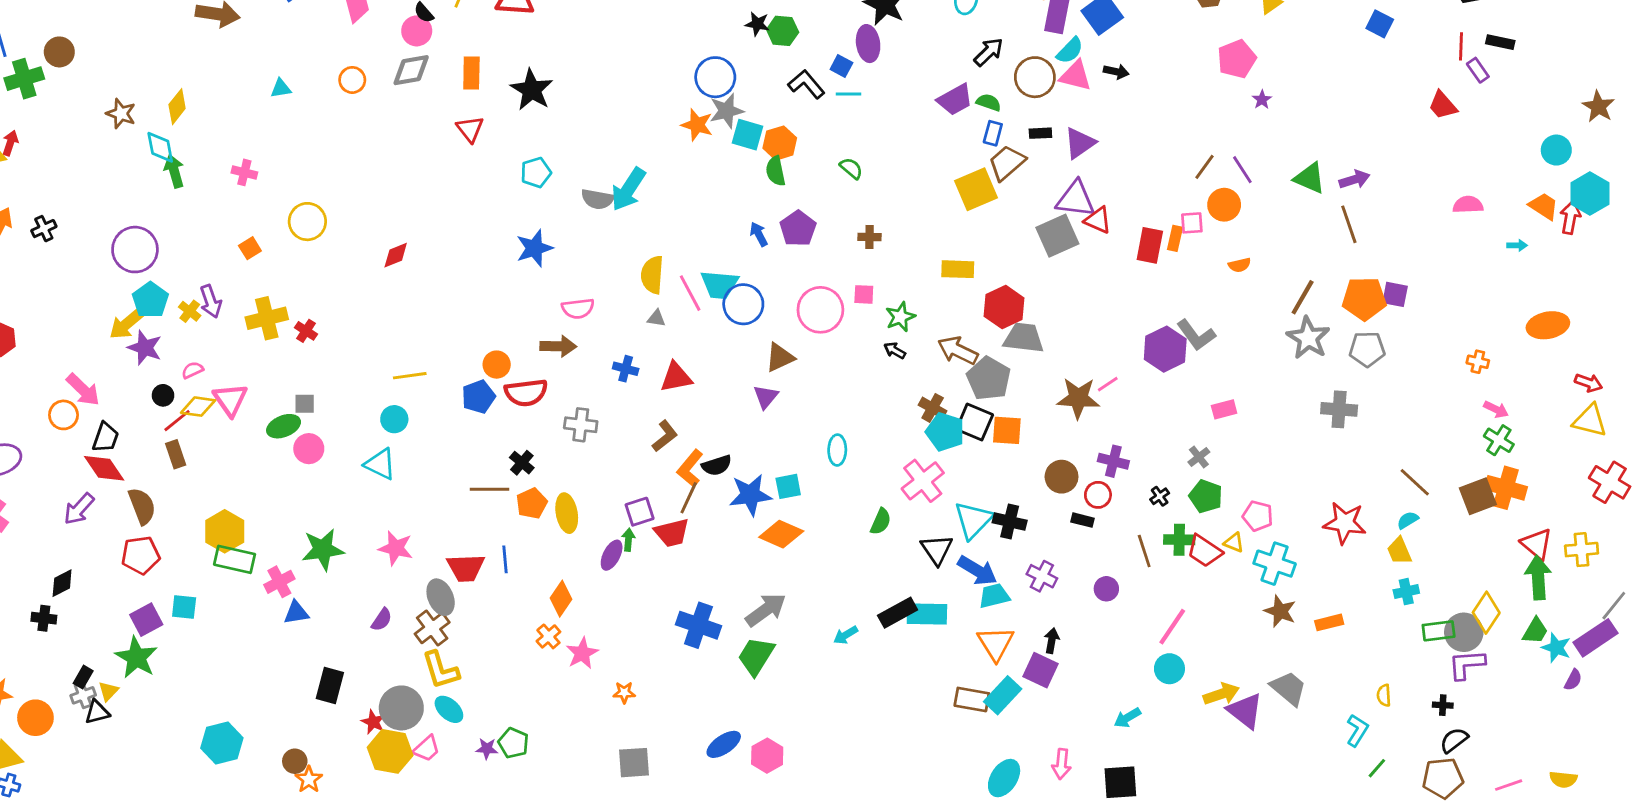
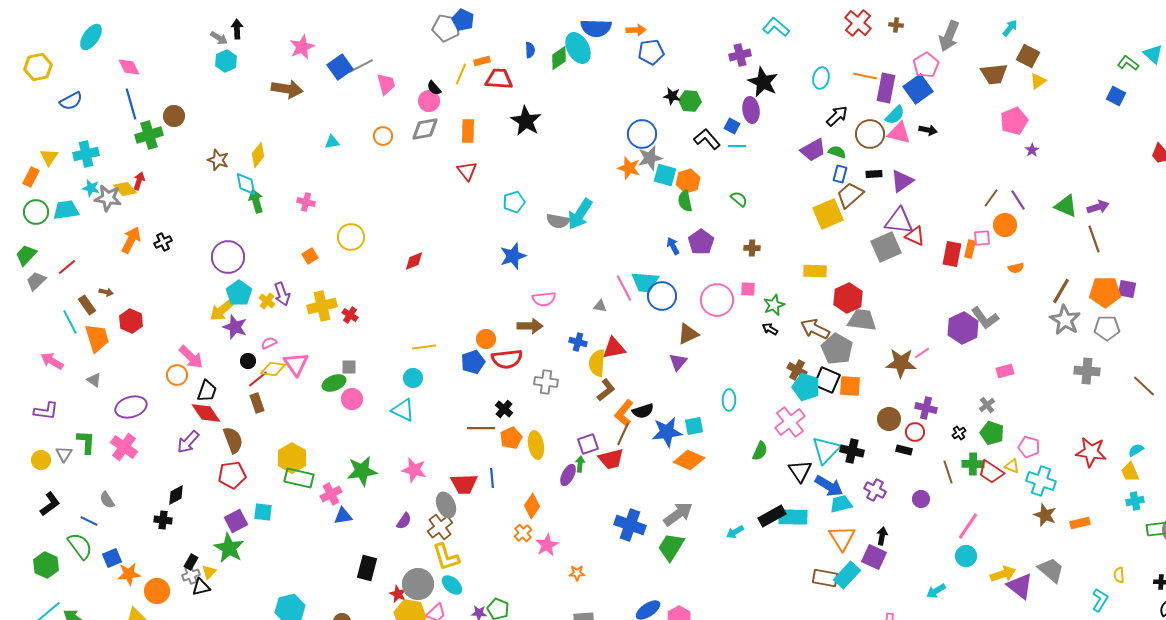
black star: (532, 90) -> (526, 121), moved
yellow semicircle: (652, 275) -> (597, 363), moved
brown line: (1415, 482) -> (1144, 386), moved

